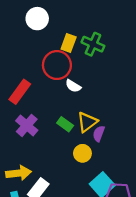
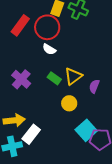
white semicircle: (73, 86) -> (49, 49), moved
red rectangle: (20, 92) -> (20, 25), moved
purple semicircle: (99, 134) -> (94, 86), moved

